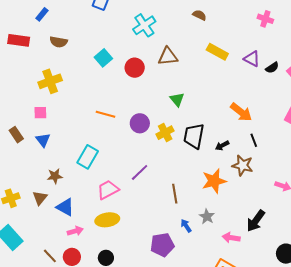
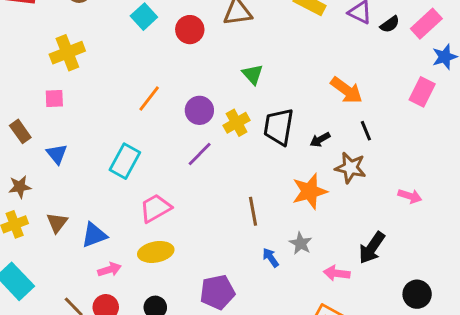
orange line: (105, 114) -> (149, 98), turned -66
blue triangle: (43, 140) -> (57, 154), moved
purple line: (140, 172) -> (200, 154), moved
brown star: (55, 176) -> (20, 187), moved
blue triangle: (65, 207) -> (94, 235), turned -48
purple pentagon: (162, 245) -> (217, 292), moved

